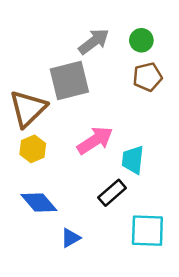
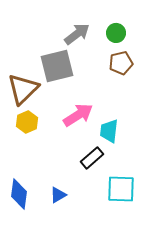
blue diamond: (39, 203) -> (19, 194), moved, turned 48

